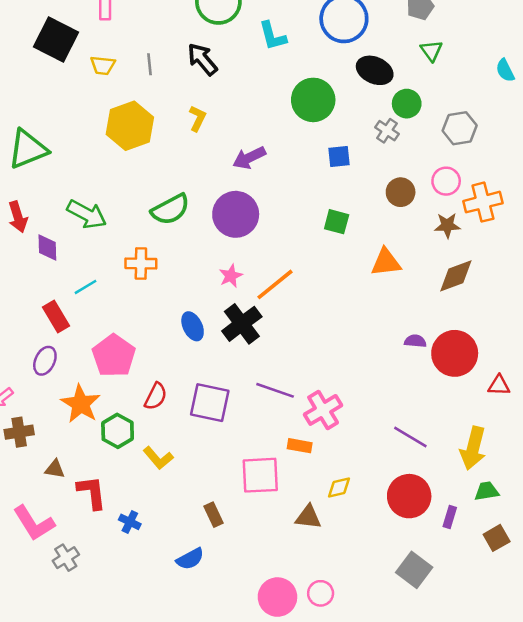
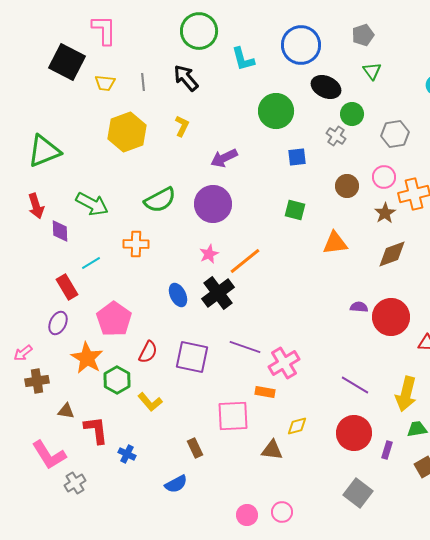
brown star: (447, 225) -> (385, 213), turned -30
pink circle: (277, 597) -> (247, 515), size x0.7

